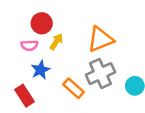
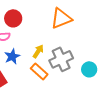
orange triangle: (101, 39) -> (61, 18), moved
yellow arrow: (56, 42) -> (38, 51), moved

